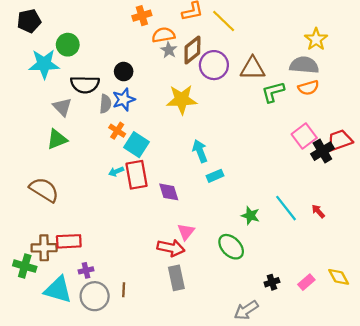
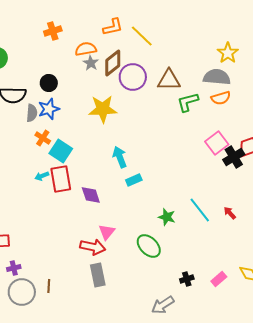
orange cross: (142, 16) -> (53, 31), moved

